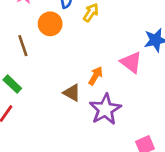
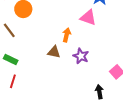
purple star: (105, 109) -> (81, 56), size x0.7

